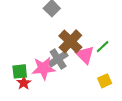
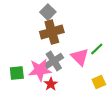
brown cross: (70, 41) -> (52, 32), moved, turned 30
red star: (24, 83) -> (51, 84), moved

